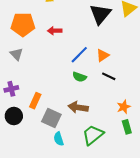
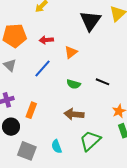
blue line: (79, 55) -> (43, 69), moved
orange triangle: (103, 55) -> (71, 52), moved
gray square: (51, 118) -> (27, 151), moved

